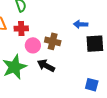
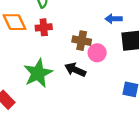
pink circle: (33, 45) -> (97, 53), moved

